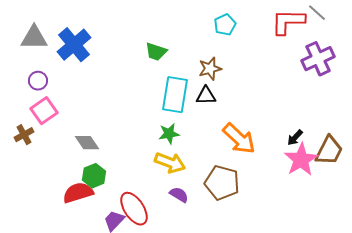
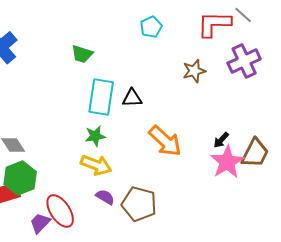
brown star: (210, 69) -> (194, 71), moved
green hexagon: (94, 176) -> (20, 178), size x1.4
brown pentagon: (222, 183) -> (139, 204), moved

